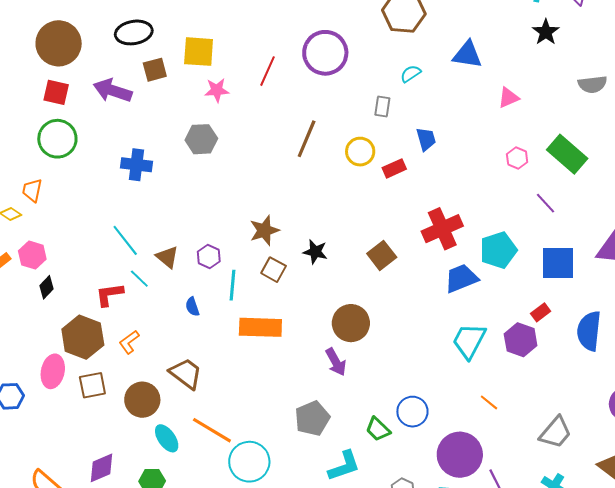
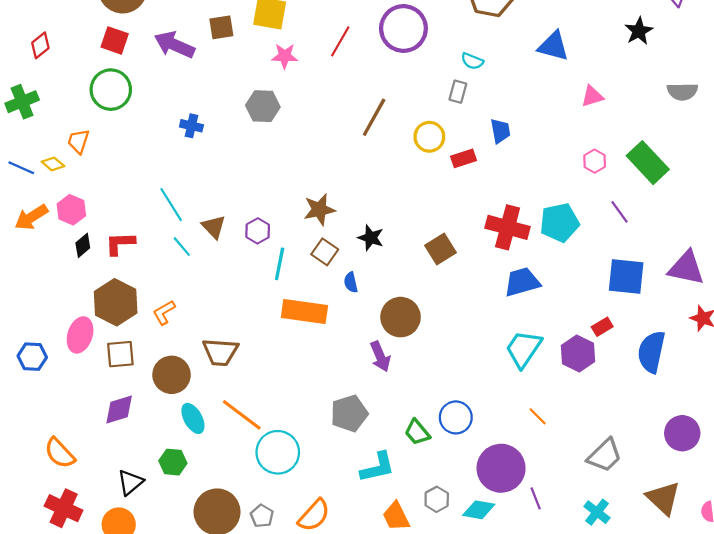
cyan semicircle: (411, 74) -> (472, 61), moved, turned -130
blue cross: (136, 165) -> (191, 126), size x0.7
red cross: (442, 229) -> (508, 227), turned 33
cyan pentagon: (498, 250) -> (559, 223), moved
red L-shape: (109, 295) -> (120, 243), moved
blue semicircle: (192, 307) -> (351, 282), moved
brown trapezoid: (186, 374) -> (220, 352), turned 141
purple diamond: (101, 468) -> (119, 410), moved

